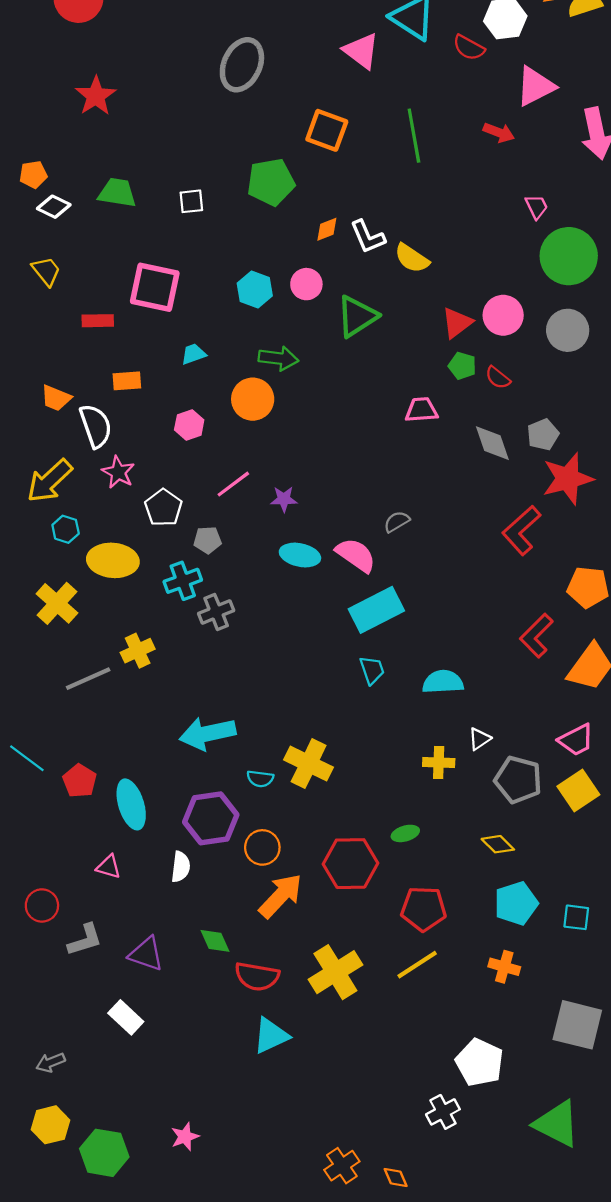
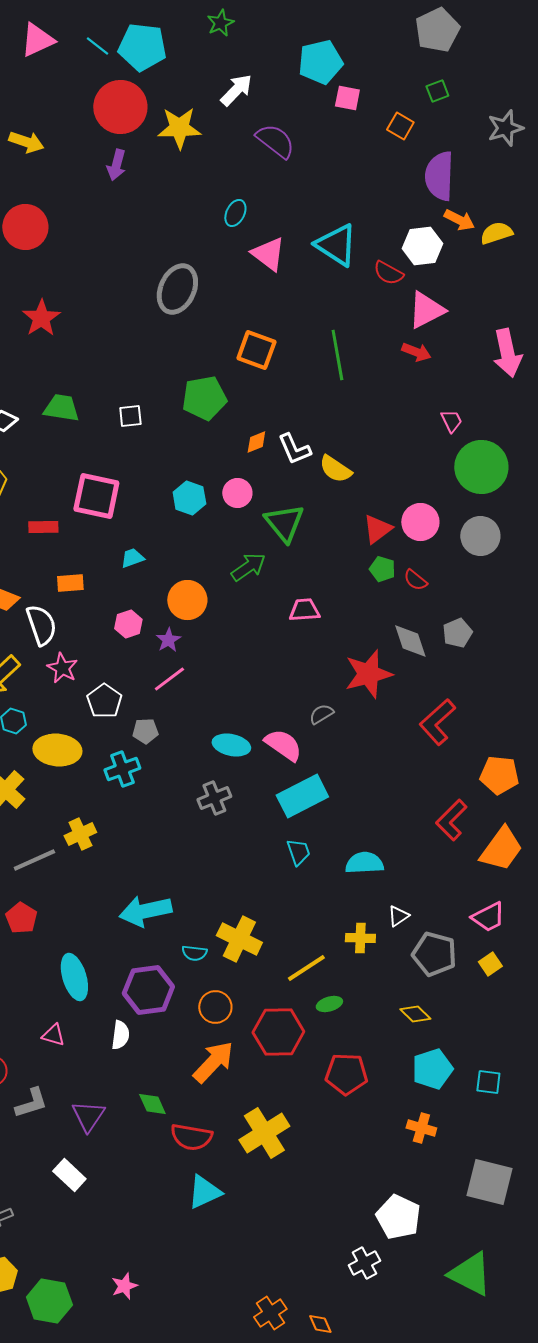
pink triangle: (361, 51) -> (268, 254), moved
pink triangle: (535, 86) -> (426, 310), moved
green triangle: (357, 316) -> (284, 523), turned -36
green arrow: (278, 358) -> (248, 567), moved, turned -42
pink trapezoid: (421, 410) -> (304, 610), moved
red star: (568, 479) -> (368, 674), moved
purple star: (284, 499) -> (168, 640), moved, turned -30
gray cross: (216, 612) -> (214, 798), moved
red pentagon: (80, 781) -> (21, 918), moved
yellow square: (578, 790) -> (490, 964), size x0.6
orange circle: (262, 847) -> (215, 1007), moved
purple triangle: (146, 954) -> (88, 1116), turned 45
yellow line: (417, 965) -> (306, 968), moved

